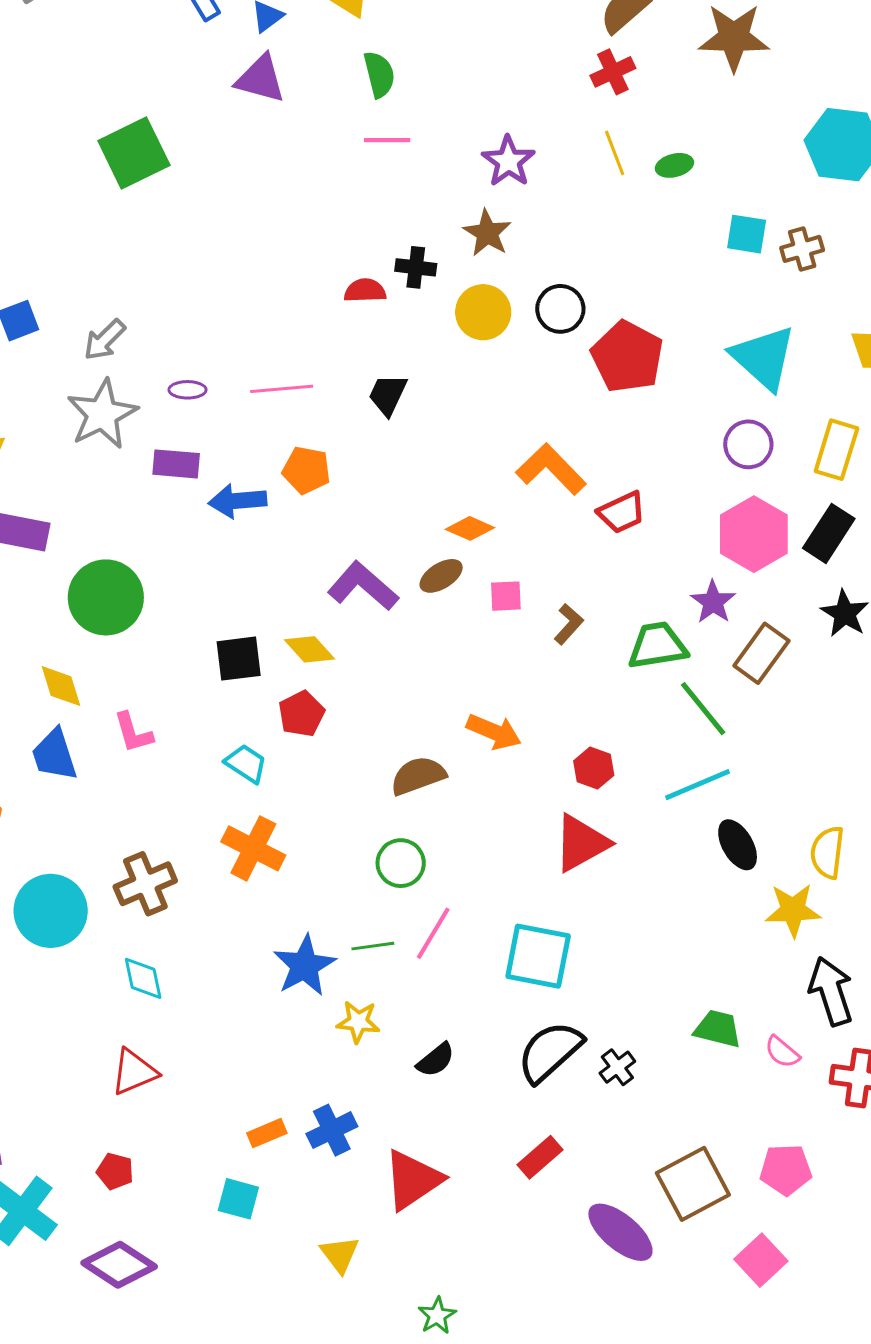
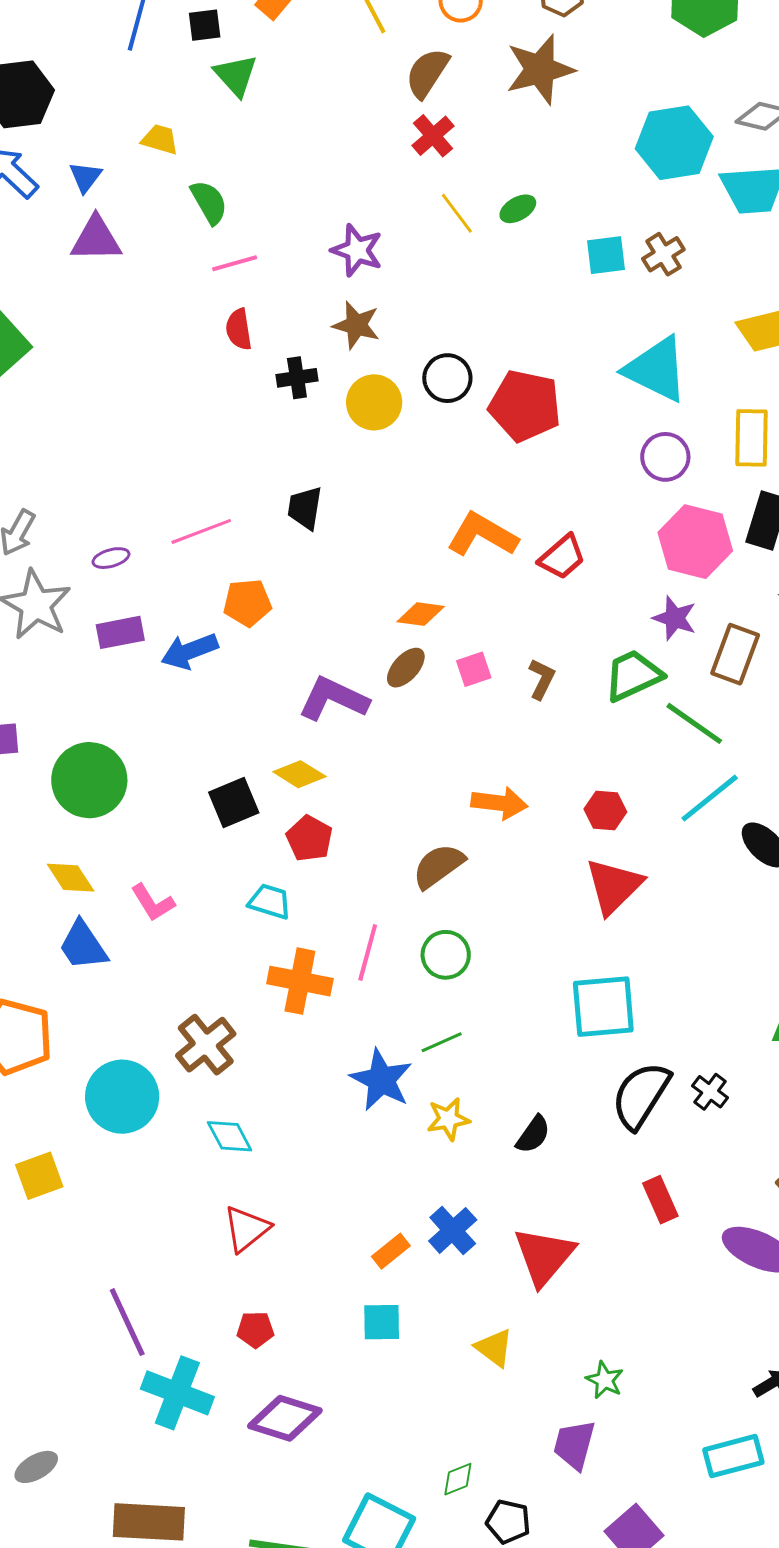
red semicircle: (365, 291) -> (239, 329), moved, turned -81
pink line: (433, 933) -> (368, 953), moved
red rectangle: (540, 1157) -> (660, 1200), turned -57

